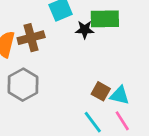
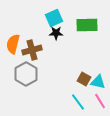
black star: (85, 30) -> (56, 33), moved
brown cross: (31, 38) -> (32, 50), moved

